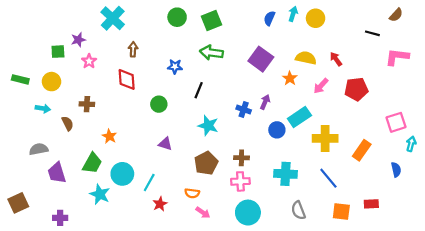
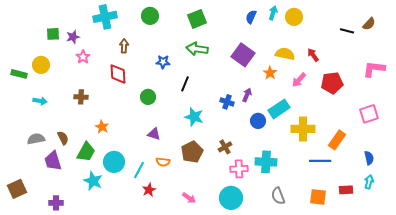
brown semicircle: (396, 15) -> (369, 24), moved
green circle: (177, 17) -> (150, 16), moved
cyan cross: (113, 18) -> (105, 17), turned 35
green square: (58, 52) -> (53, 34), moved
pink L-shape: (397, 57) -> (374, 69), moved
yellow circle: (51, 82) -> (41, 65), moved
brown semicircle: (68, 123) -> (63, 138), moved
cyan arrow: (411, 144) -> (369, 182), moved
brown cross: (241, 158) -> (225, 147), turned -32
blue line: (328, 178) -> (320, 161), moved, turned -50
pink cross: (240, 181) -> (239, 169), moved
orange semicircle: (192, 193) -> (163, 162), moved

